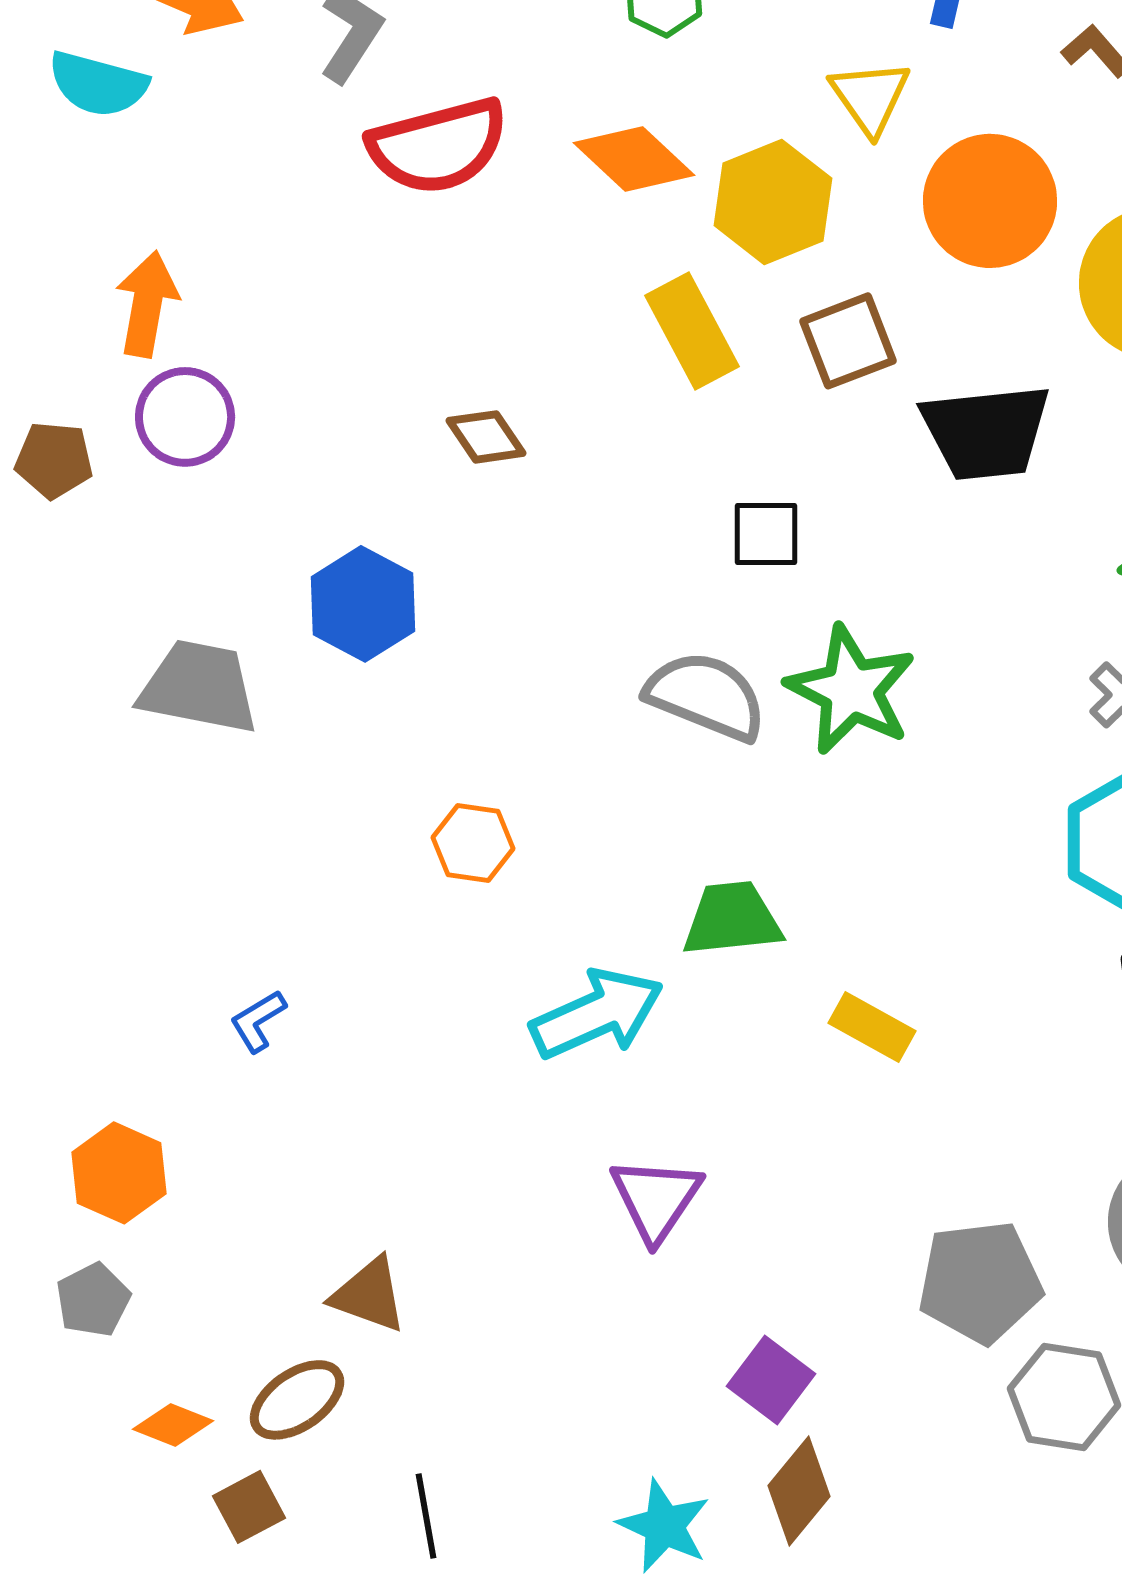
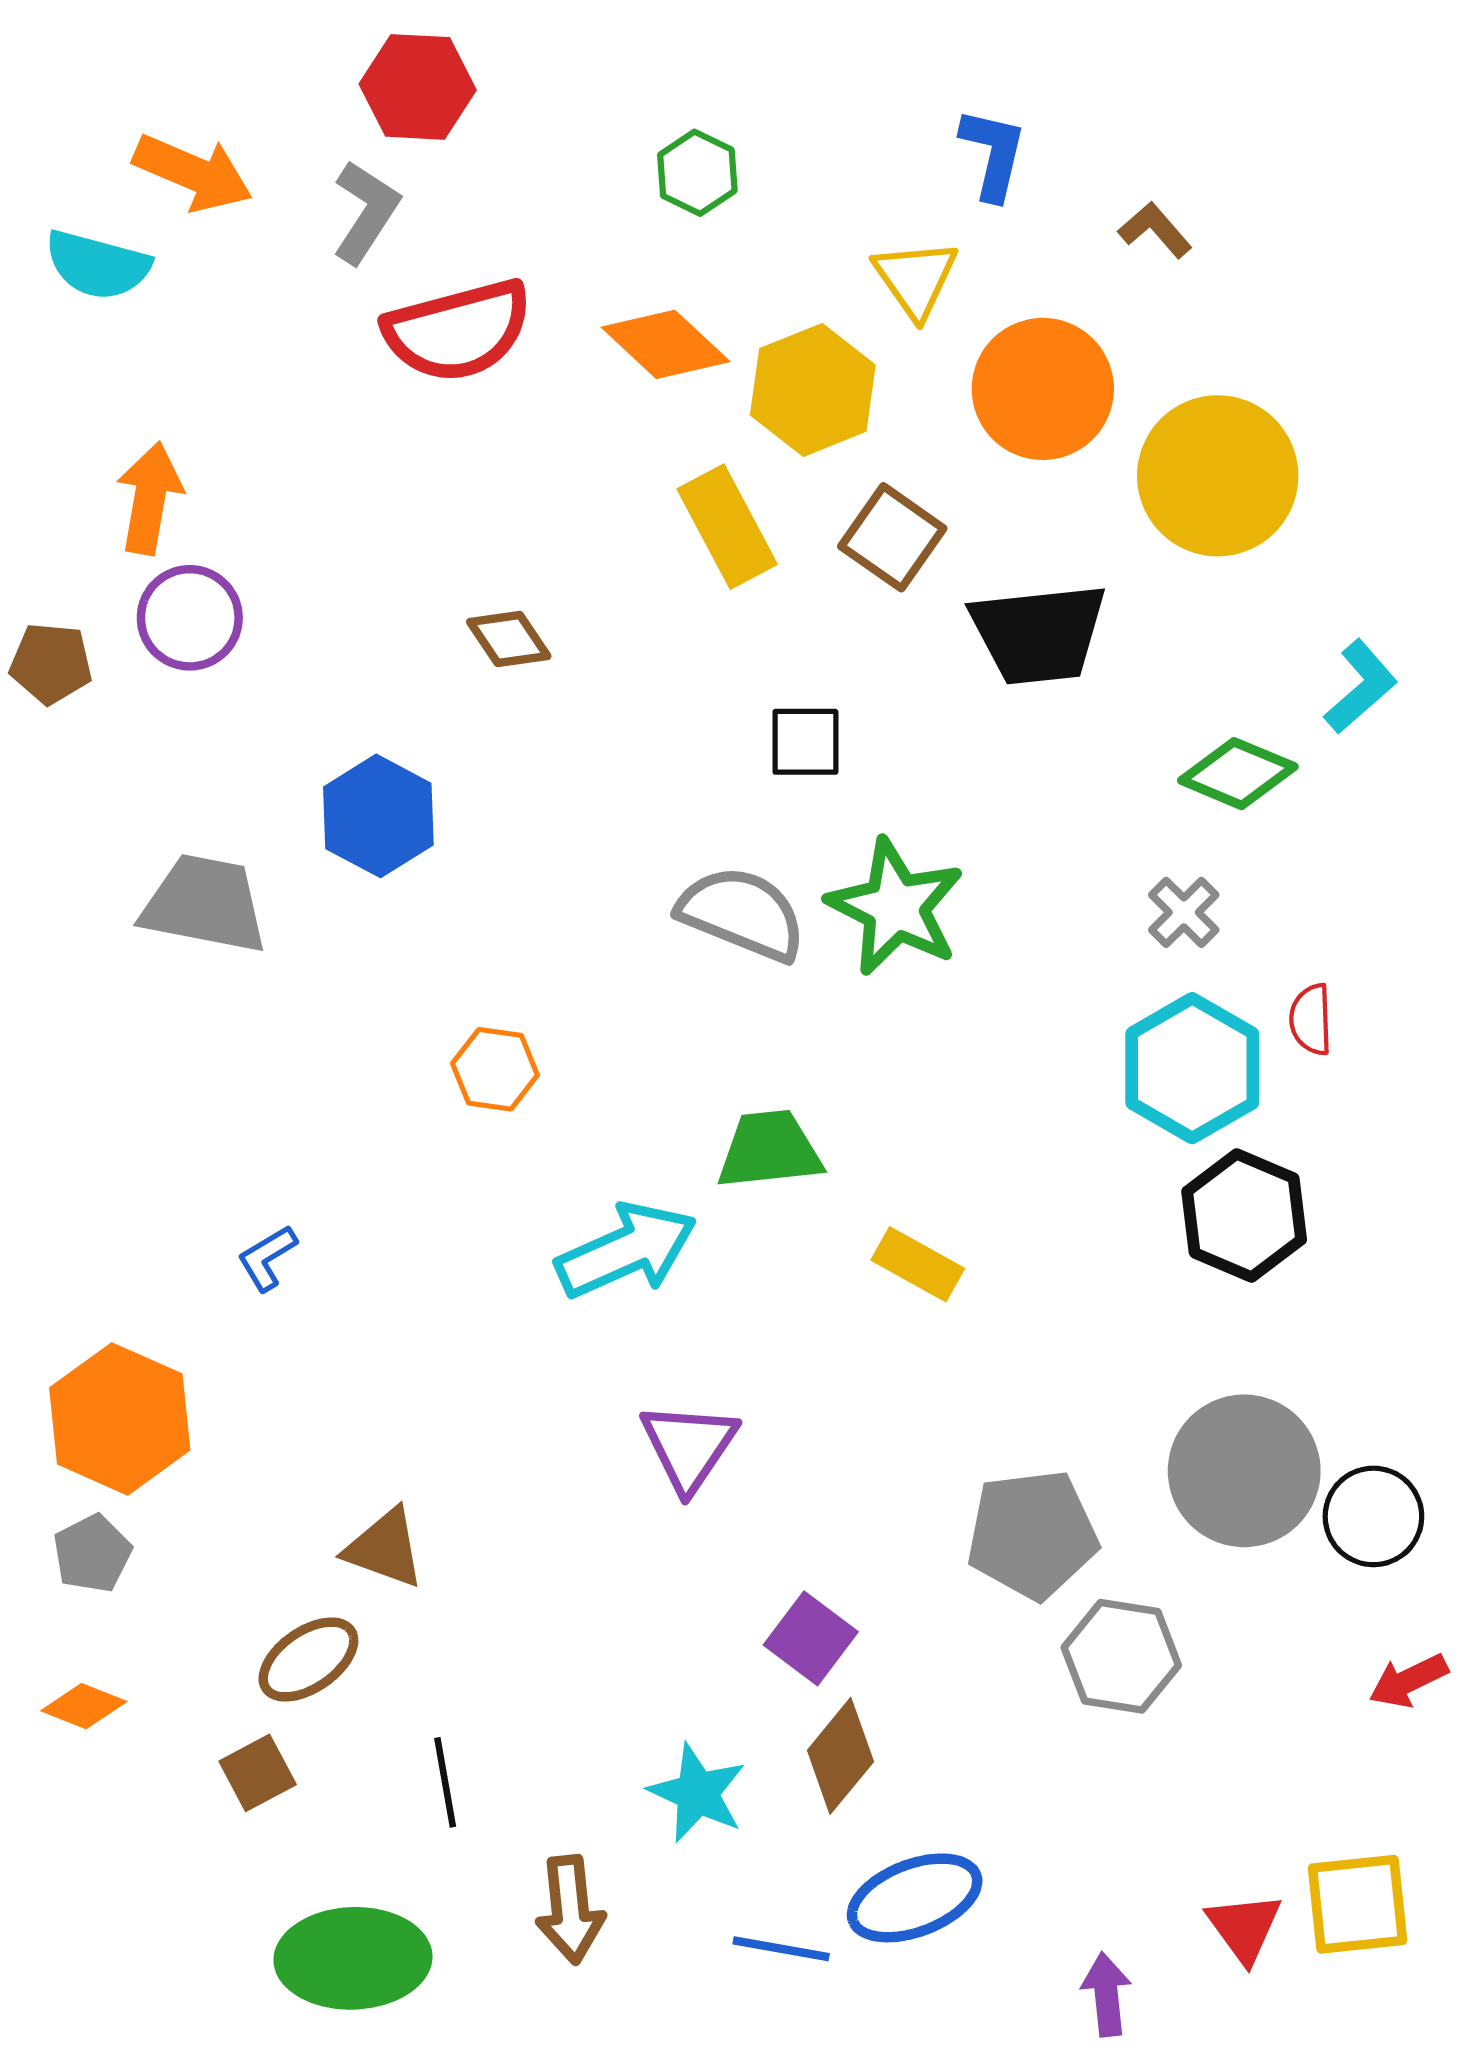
brown square: (848, 341) -> (892, 537), turned -34
orange hexagon: (119, 1173) -> (120, 1419), size x1.4
orange diamond: (173, 1425) -> (84, 1706), moved

